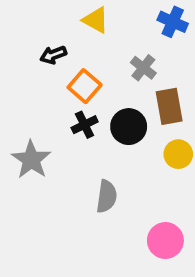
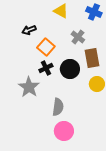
yellow triangle: (96, 20) -> (61, 11), moved
gray star: (31, 160) -> (29, 87), moved
pink circle: (165, 240) -> (64, 131), moved

